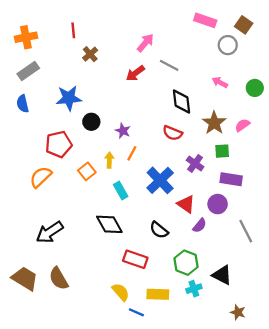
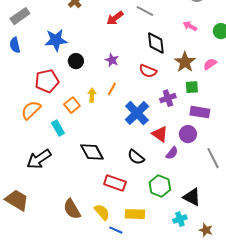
purple star: (123, 131) -> (112, 60), moved
purple cross: (195, 163) -> (168, 98), turned 35
cyan rectangle: (121, 191) -> (58, 128), moved
brown semicircle: (59, 278) -> (72, 209), moved
cyan cross: (194, 289) -> (180, 219), moved

